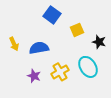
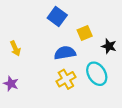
blue semicircle: (39, 48) -> (65, 53), moved
purple star: (34, 76) -> (11, 84), moved

